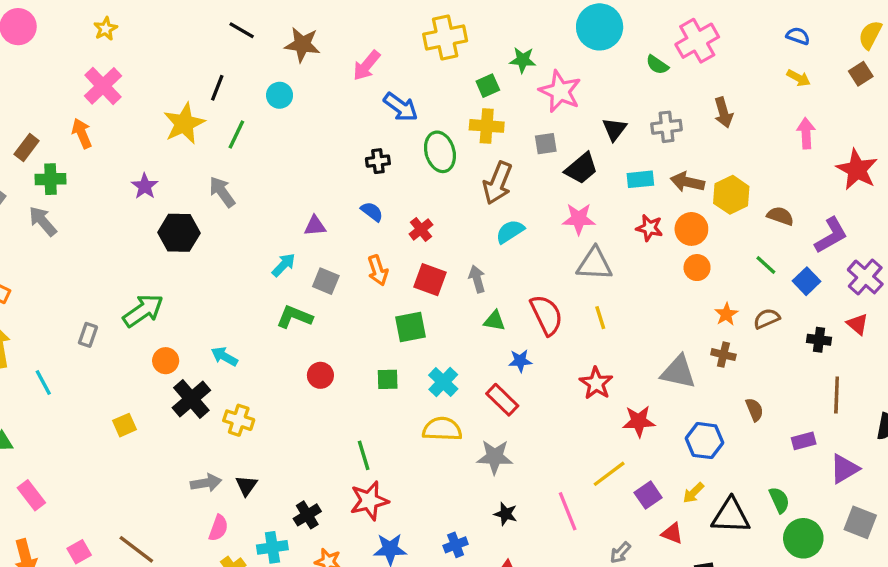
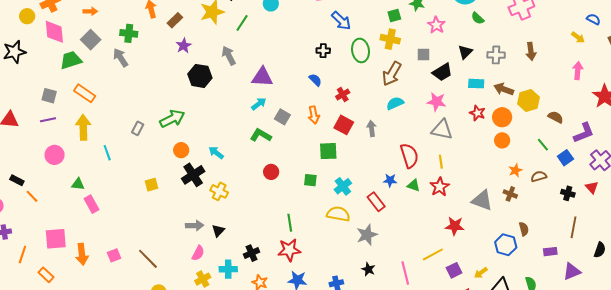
blue semicircle: (798, 36) -> (593, 19), moved
green semicircle: (657, 65) -> (478, 18), moved
pink star: (560, 91) -> (436, 25), size x0.7
brown rectangle: (27, 148) -> (175, 20), moved
purple triangle: (315, 226) -> (262, 77), moved, size x1.6
green triangle: (494, 321) -> (414, 185), moved
red star: (596, 383) -> (440, 187), moved
blue hexagon: (704, 441) -> (506, 245), moved
gray star: (495, 457) -> (367, 235), turned -30
pink rectangle: (31, 495) -> (91, 204), moved

